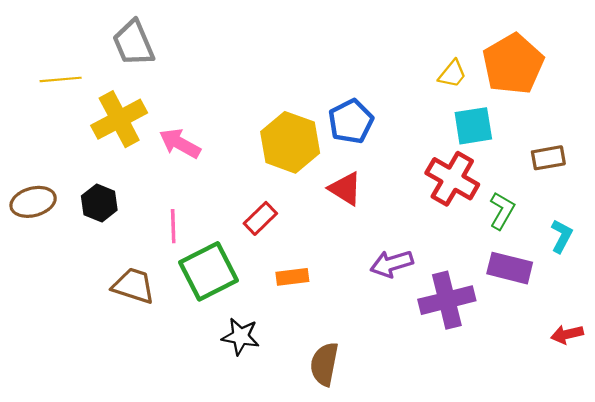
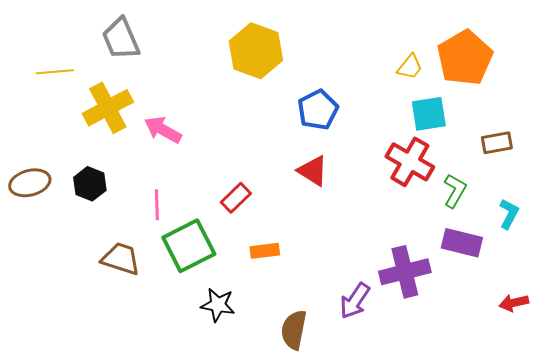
yellow hexagon: (290, 142) -> (256, 51), moved
purple arrow: (392, 264) -> (355, 301), moved, turned -39

